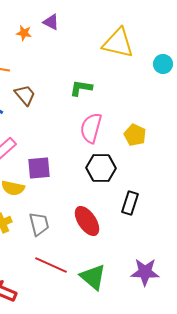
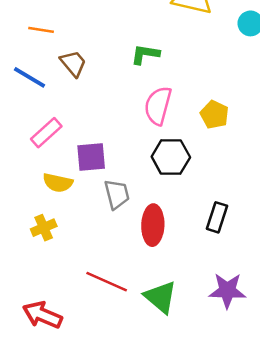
black rectangle: (130, 203) -> (217, 217), moved
red ellipse: (87, 221) -> (153, 225), turned 36
gray trapezoid: (39, 224) -> (117, 194), moved

